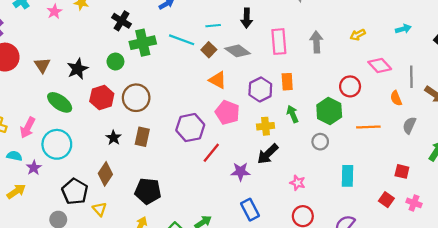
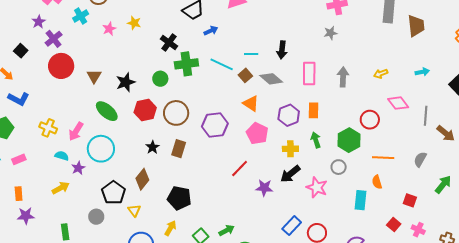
orange semicircle: (396, 98) -> (377, 182), moved
purple hexagon: (190, 128) -> (215, 125), moved
pink star: (298, 183) -> (317, 187), moved, size x1.5
blue rectangle: (250, 210) -> (292, 226), moved, turned 66

